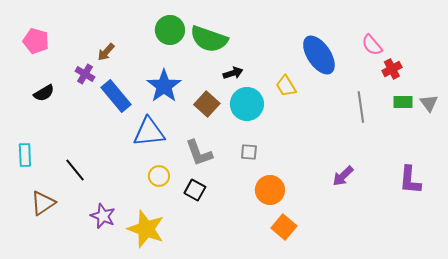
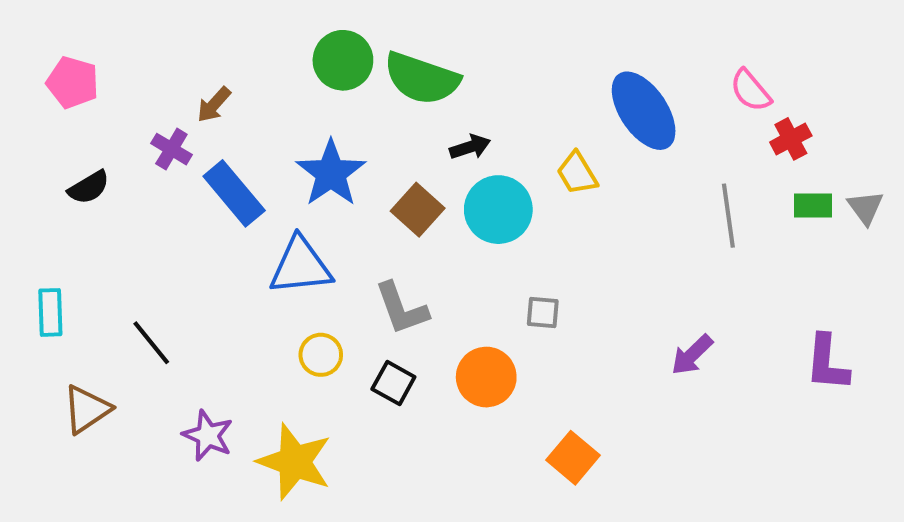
gray square: (249, 152) -> (543, 312), moved
orange circle: (270, 190) -> (486, 377), moved

